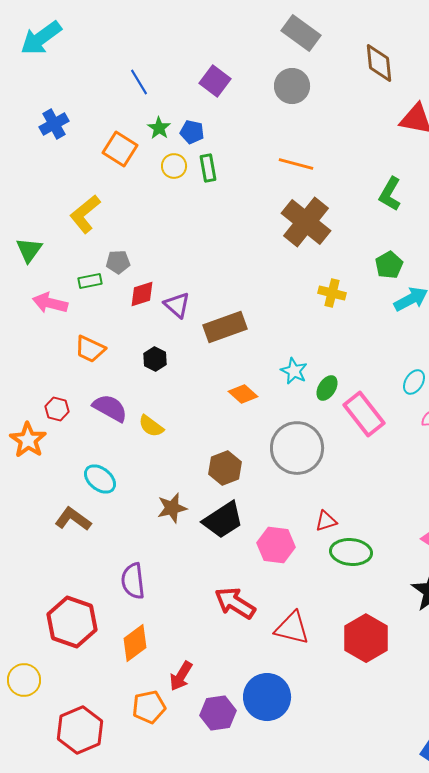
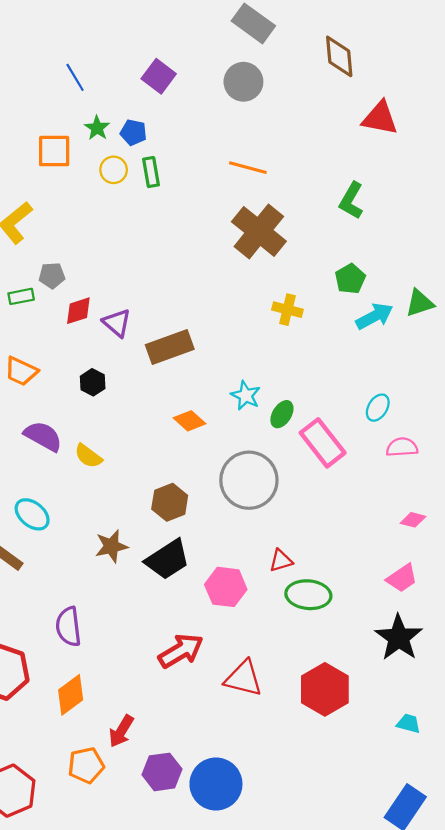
orange square: (120, 149) -> (54, 151), turned -32
red arrow: (235, 603) -> (181, 651), turned 117
blue circle: (267, 697) -> (216, 784), moved

